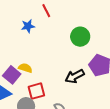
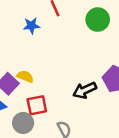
green circle: (80, 37) -> (98, 20), moved

